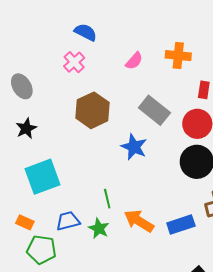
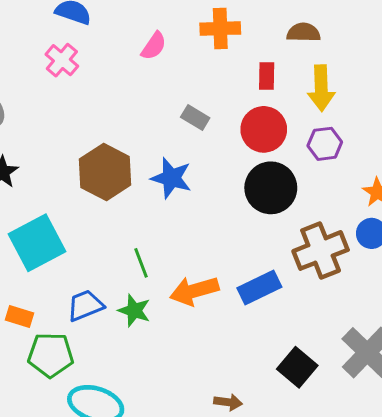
brown hexagon: (92, 110) -> (105, 172), moved
gray rectangle: (154, 110) -> (195, 117), size x0.6
orange arrow: (139, 221) -> (194, 291), turned -40

